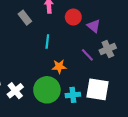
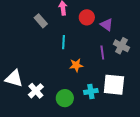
gray cross: (108, 49) -> (121, 46), turned -35
purple line: (87, 55) -> (102, 53), turned 40
green circle: (47, 90) -> (65, 98), moved, size x0.7

